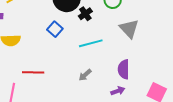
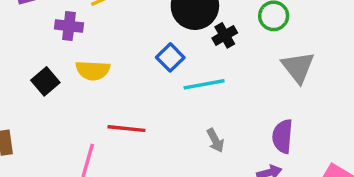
cyan line: (91, 43) -> (204, 84), moved
gray arrow: (85, 75) -> (215, 140), turned -80

